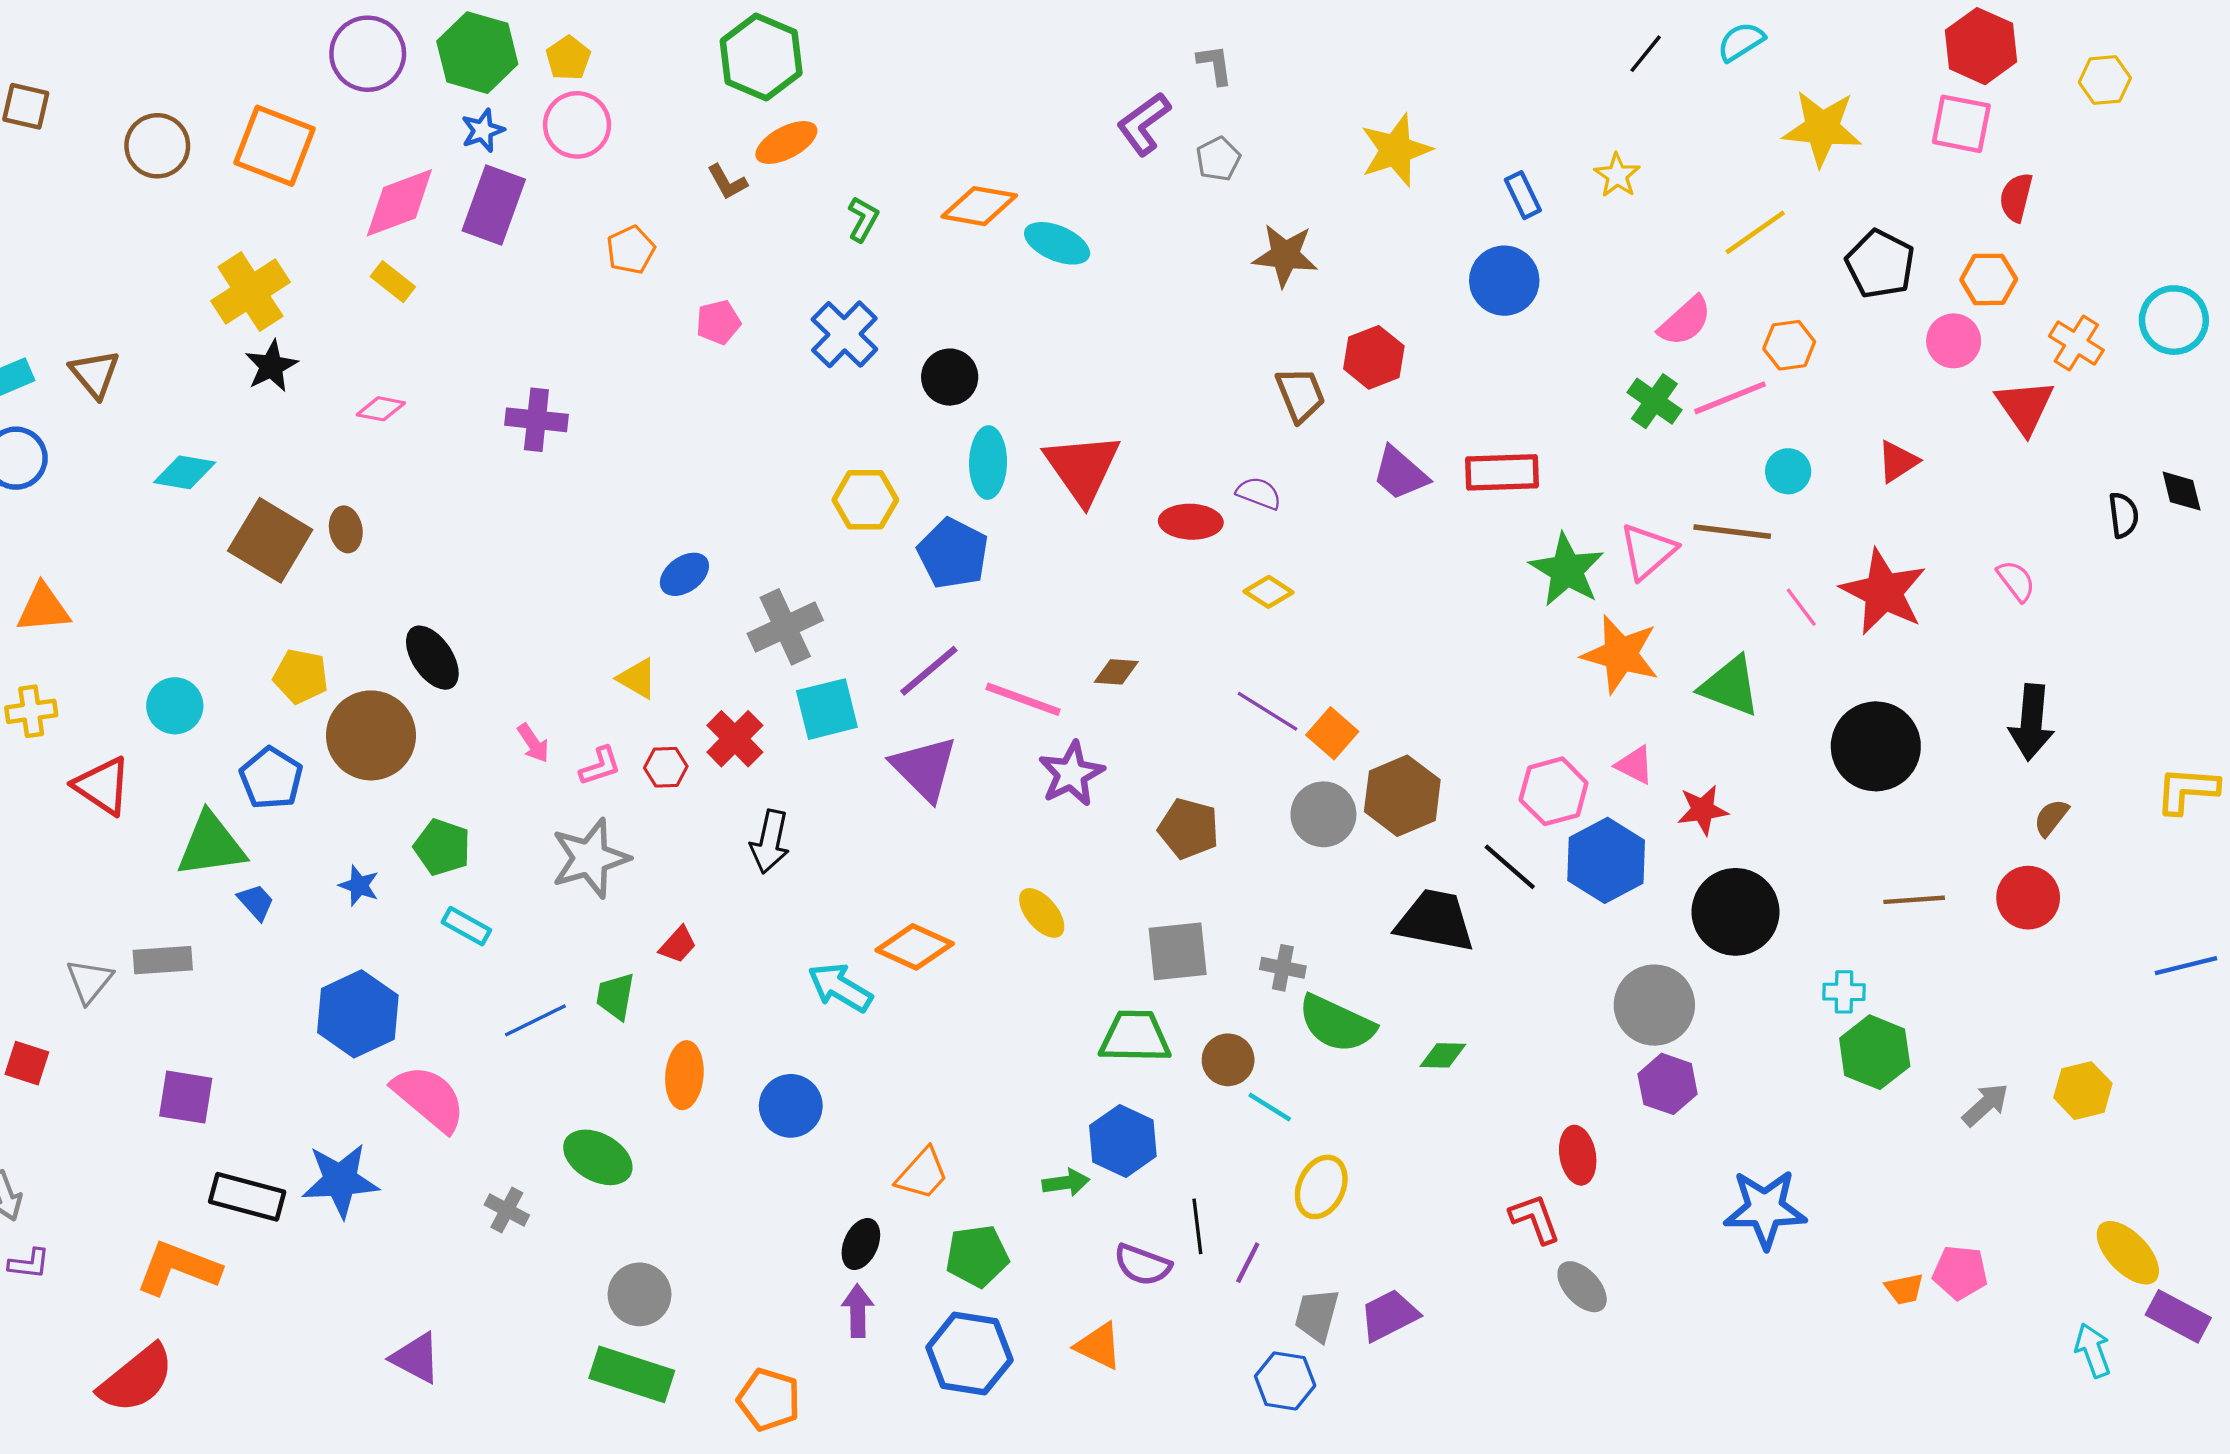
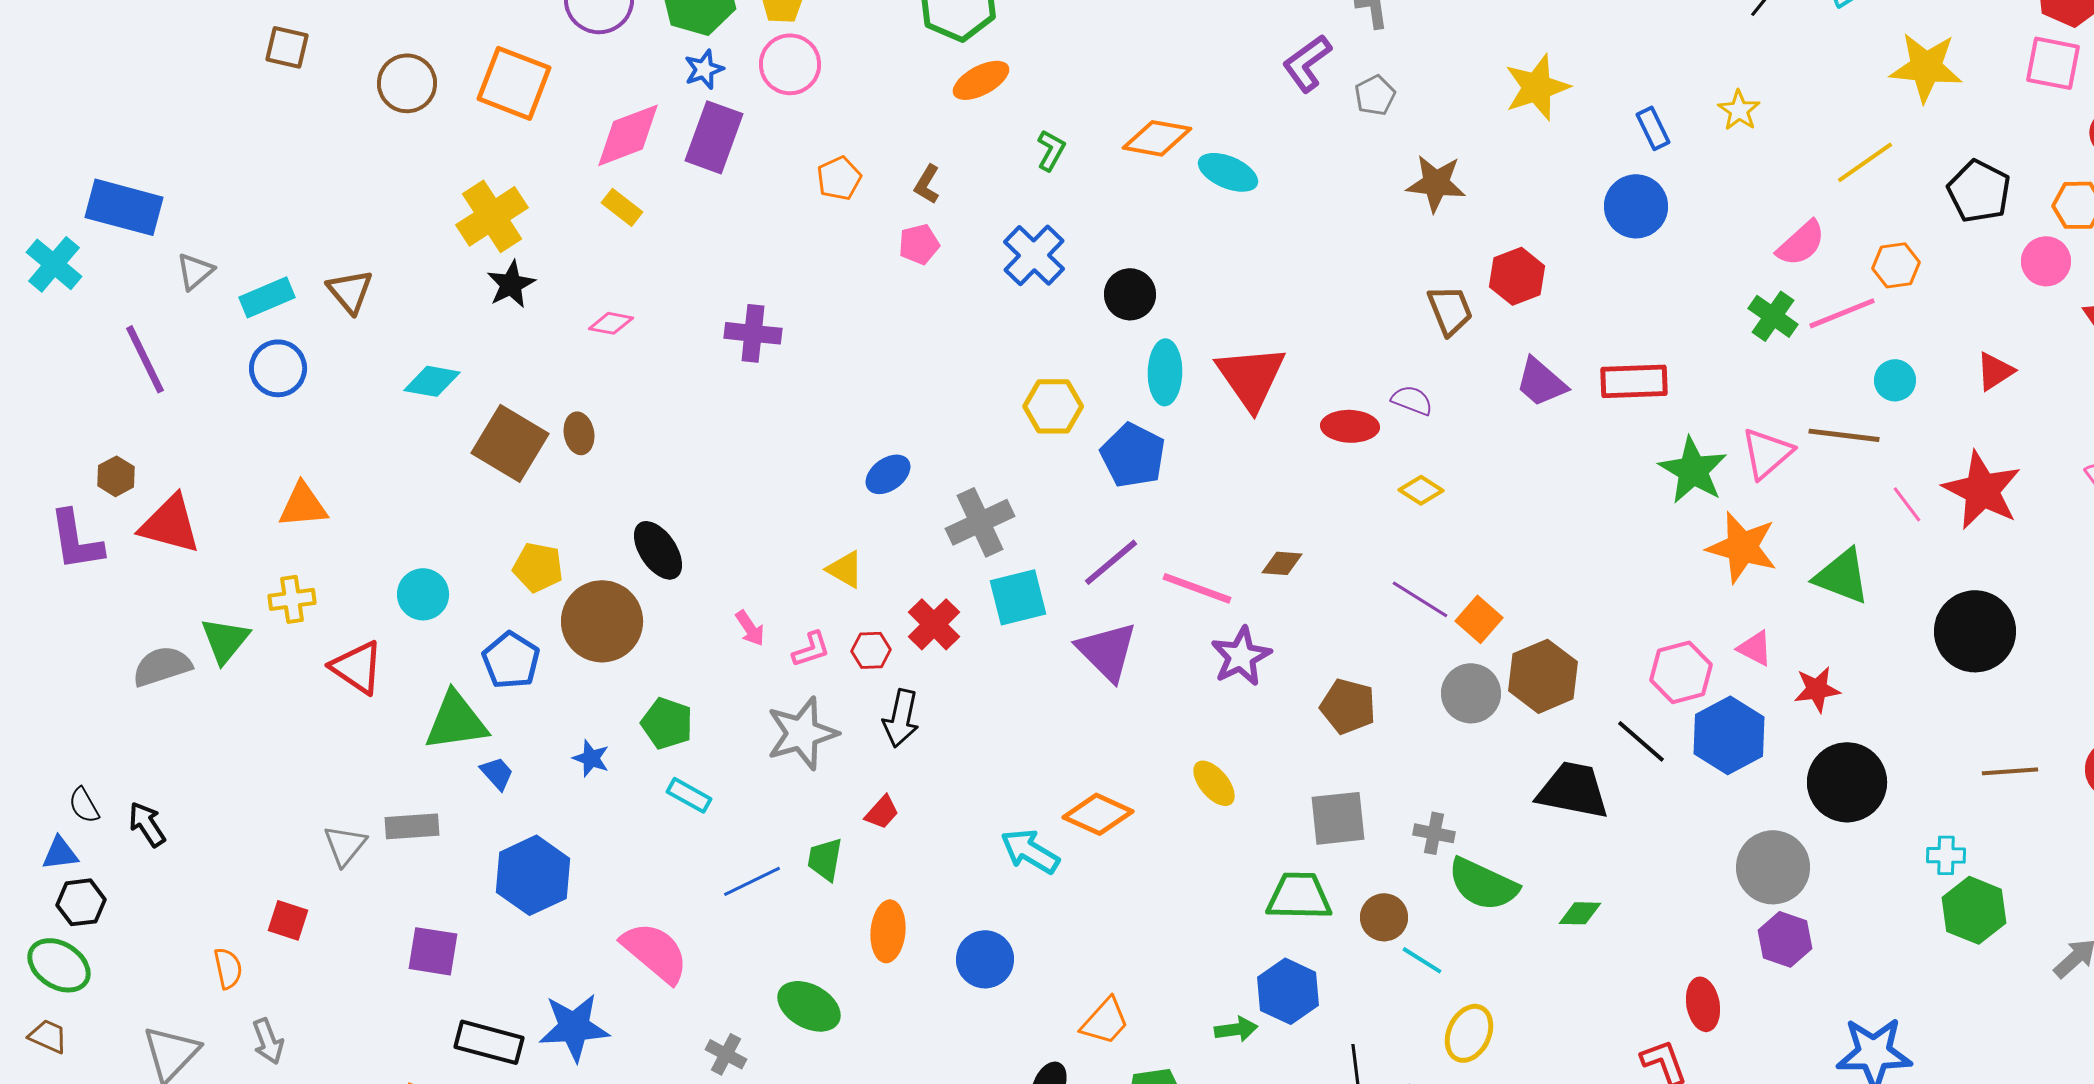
brown L-shape: (727, 182) -> (927, 184), moved, turned 60
black arrow: (770, 842) -> (901, 718), moved
blue hexagon: (358, 1014) -> (533, 875), moved

